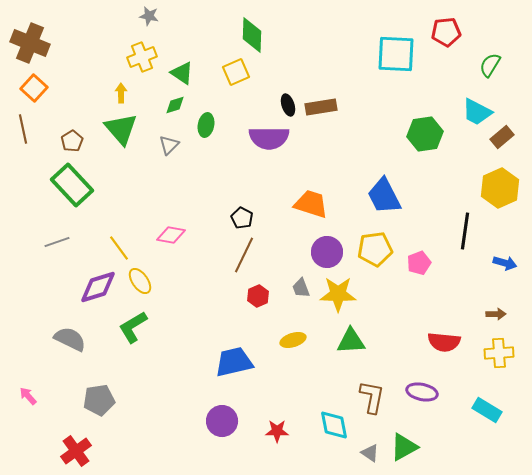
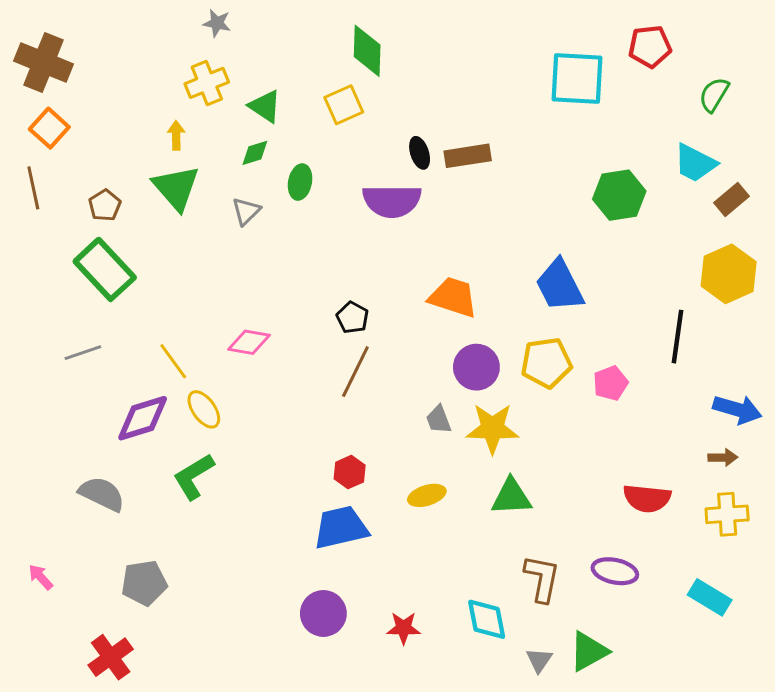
blue arrow: (505, 263) -> (737, 409), moved, size x1.4
red hexagon: (258, 296) -> (350, 472), moved
gray triangle: (370, 453) -> (539, 660), turned 30

